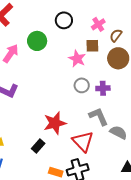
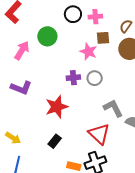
pink cross: (98, 24) -> (95, 17), moved, turned 32
purple cross: (103, 88) -> (73, 78), moved
red star: (55, 123) -> (57, 107), moved

